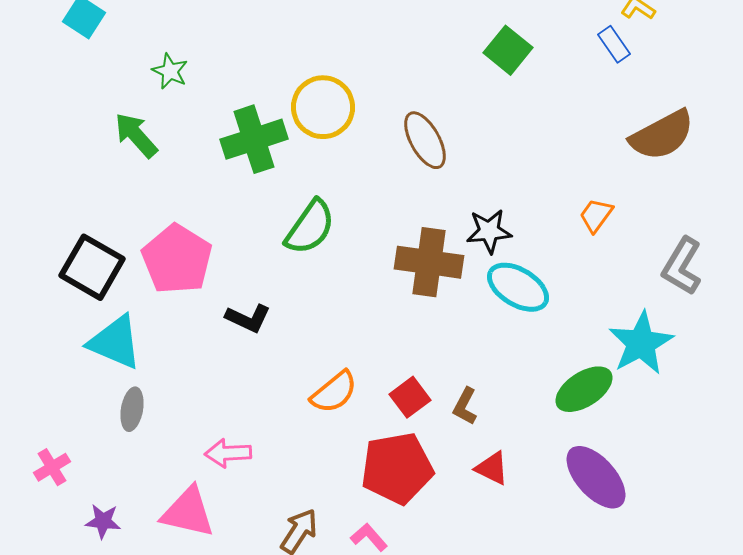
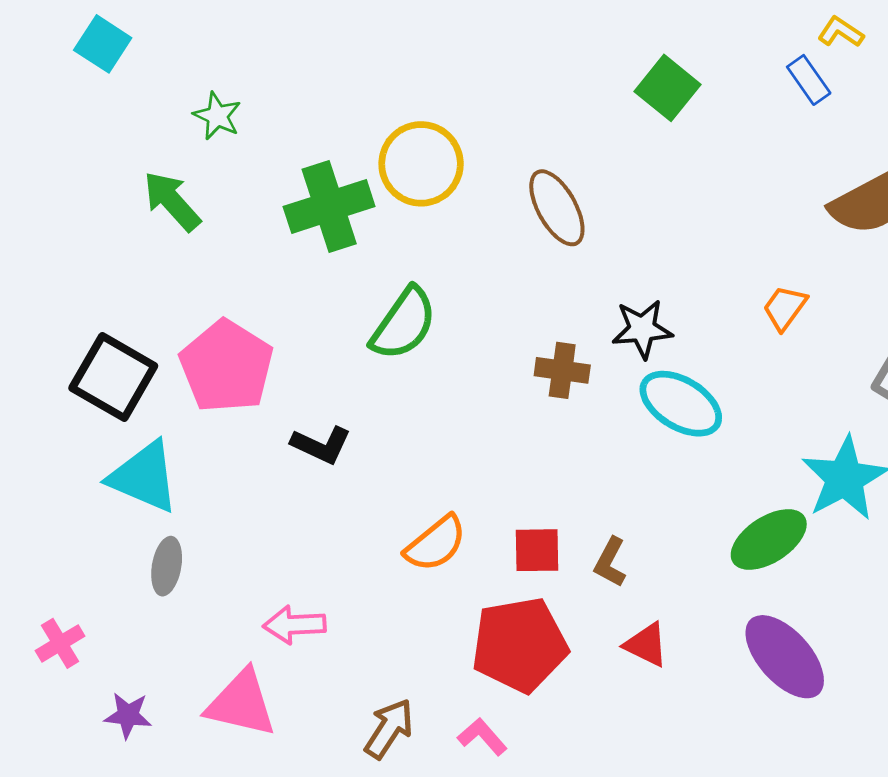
brown cross: (429, 262) -> (562, 370), size x0.6
red square: (410, 397) -> (537, 550), turned 36

